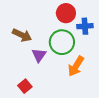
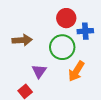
brown arrow: (22, 35) -> (22, 40), turned -30
purple triangle: (39, 55) -> (39, 71), moved

